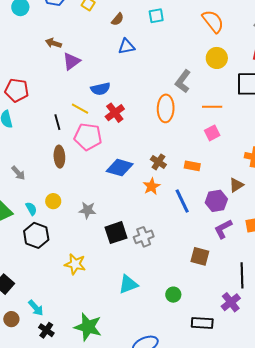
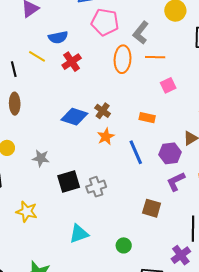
orange line: (212, 107) -> (155, 57), moved
pink pentagon: (88, 137) -> (105, 22), moved
brown cross: (158, 162) -> (103, 111), moved

